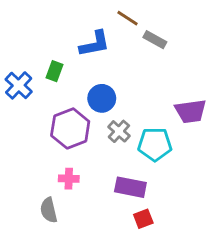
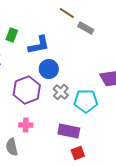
blue L-shape: (95, 44) -> (39, 45), moved
green rectangle: (54, 71) -> (12, 35), moved

